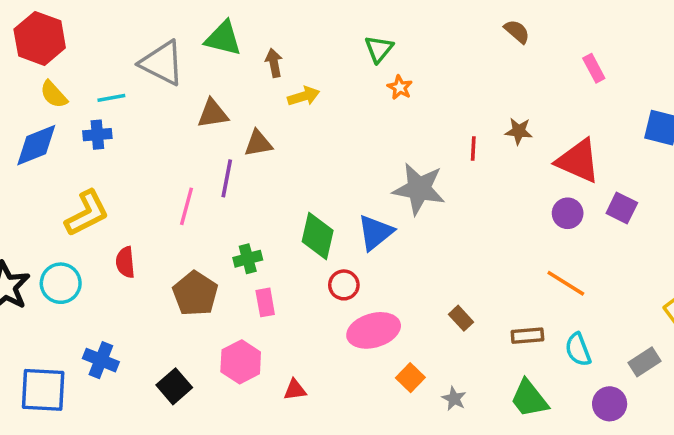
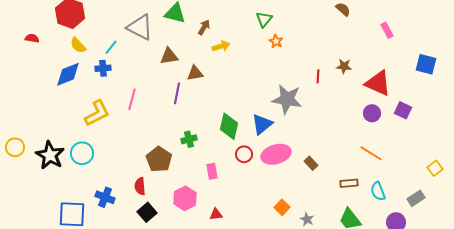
brown arrow: (274, 63) -> (204, 27), turned 42
cyan line: (111, 98) -> (111, 47), turned -42
pink line: (187, 206) -> (132, 99), moved
red semicircle: (125, 262) -> (140, 186), moved
pink rectangle: (265, 302) -> (212, 171), moved
brown rectangle: (461, 318) -> (311, 163), moved
pink ellipse: (374, 330) -> (276, 154), moved

